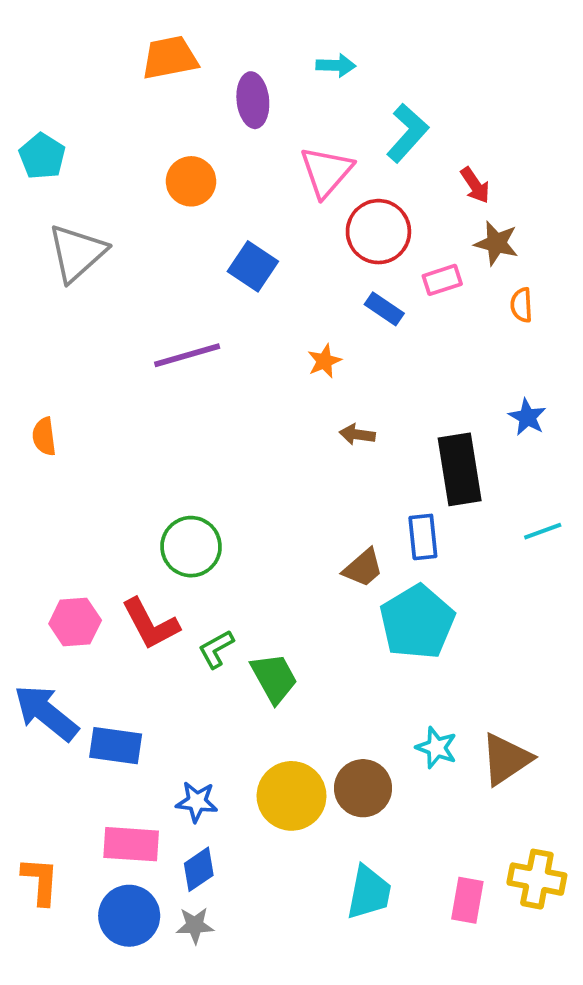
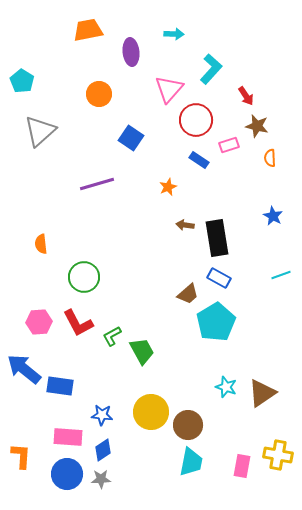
orange semicircle: (44, 436) -> (41, 244), moved
black rectangle: (460, 469) -> (217, 238), moved
blue rectangle: (423, 537) -> (219, 278), turned -55
green circle: (191, 547) -> (84, 277), moved
brown circle: (363, 788) -> (188, 425), moved

